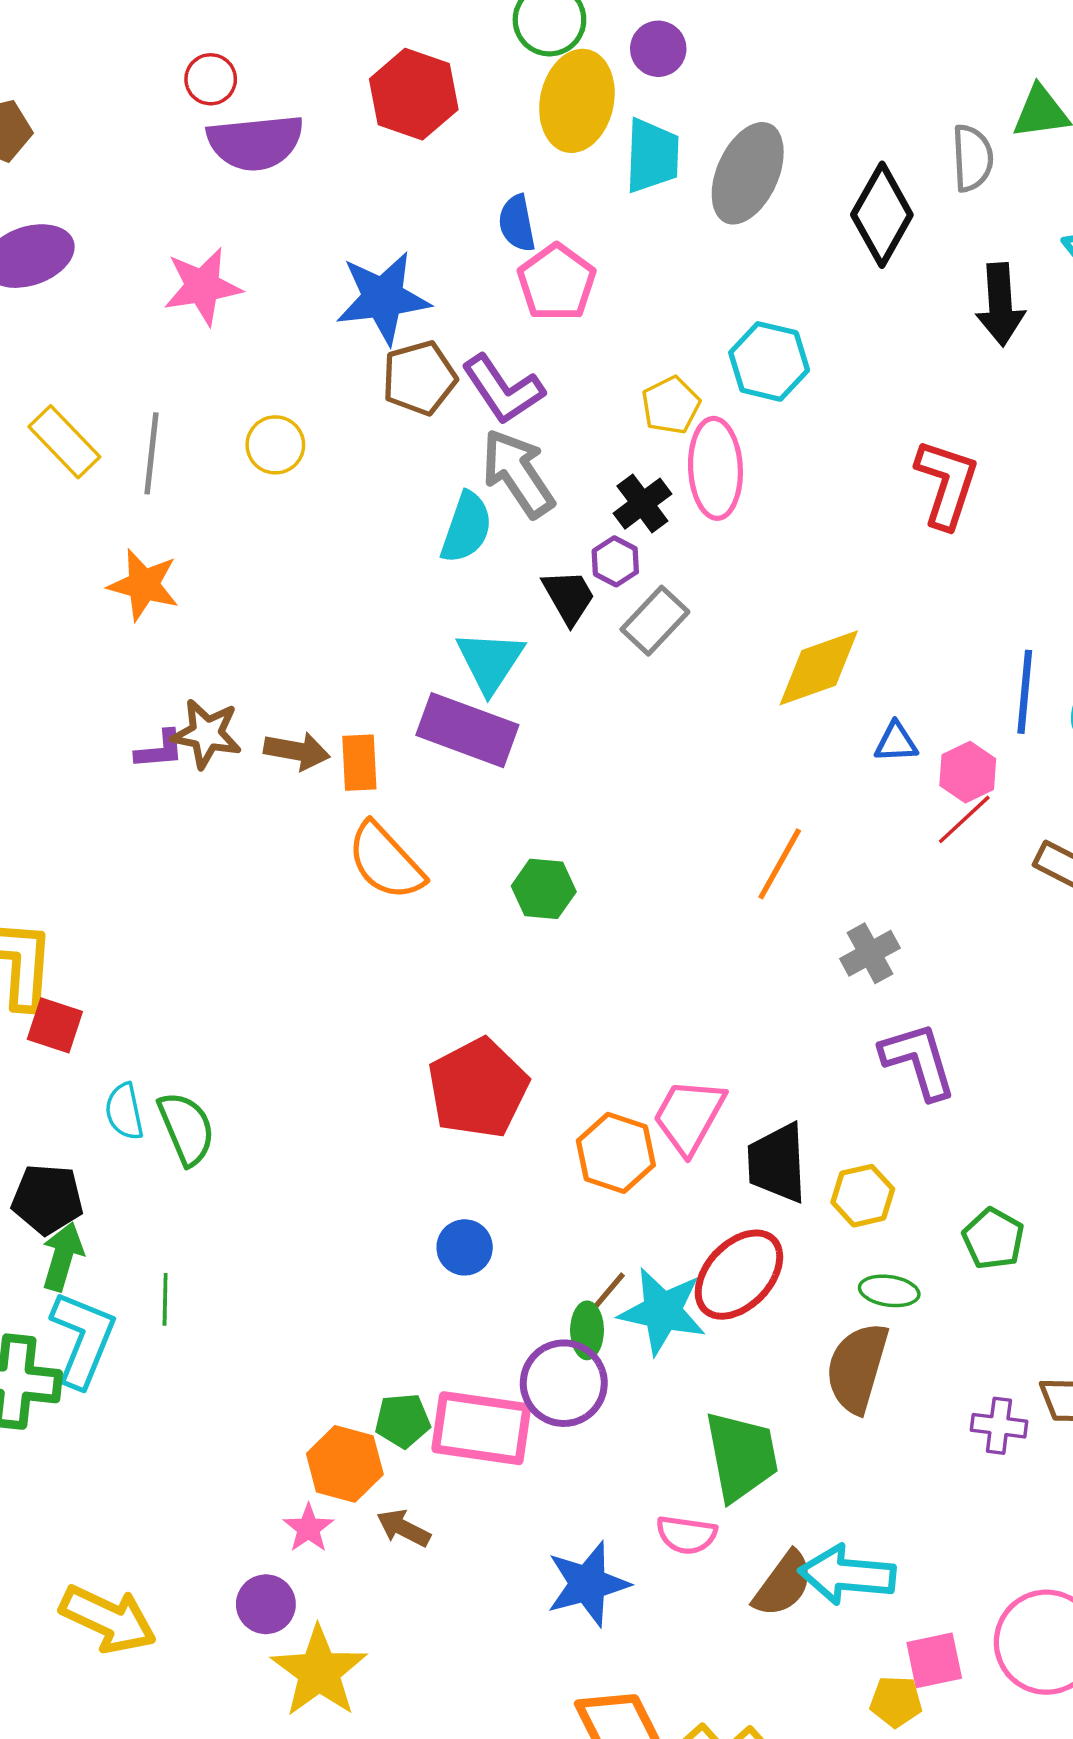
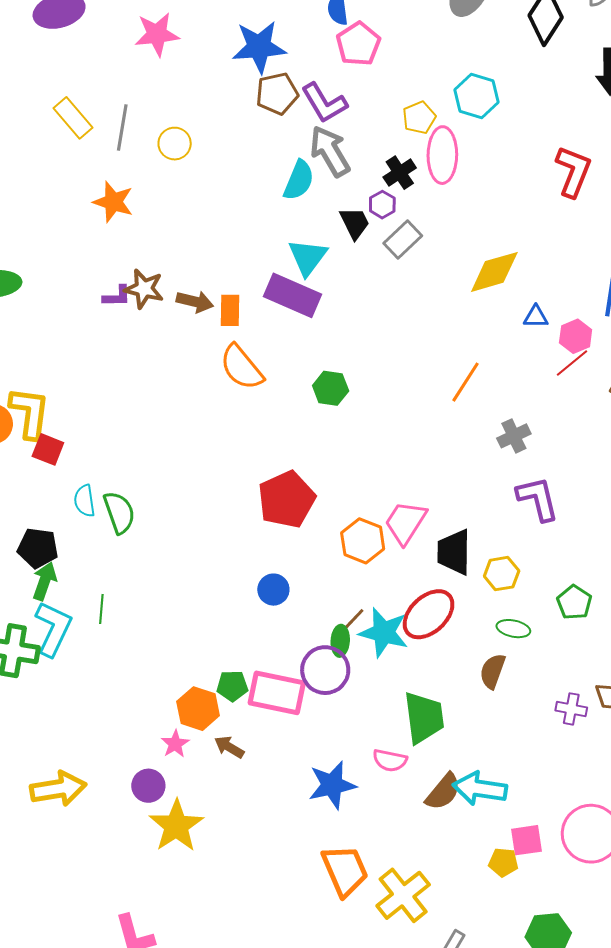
yellow circle: (275, 445) -> (175, 144), moved
brown semicircle: (857, 1368) -> (493, 671), size x0.7
yellow arrow: (108, 1619) -> (58, 789), turned -38

